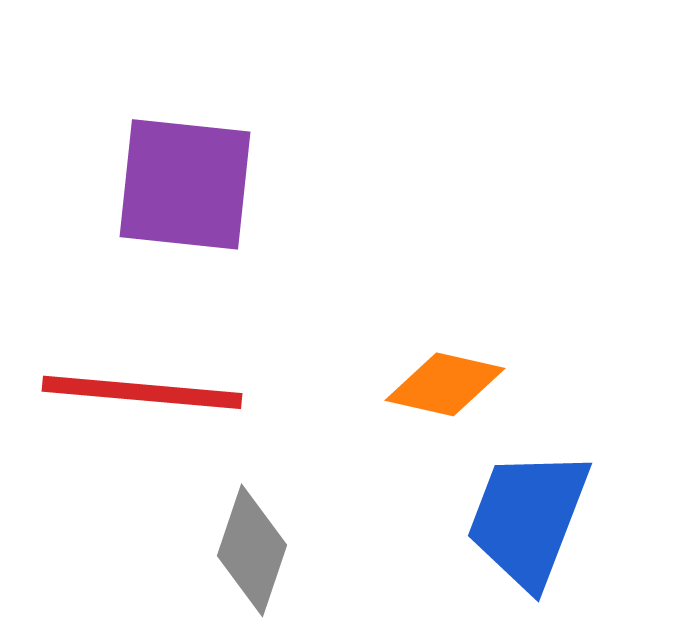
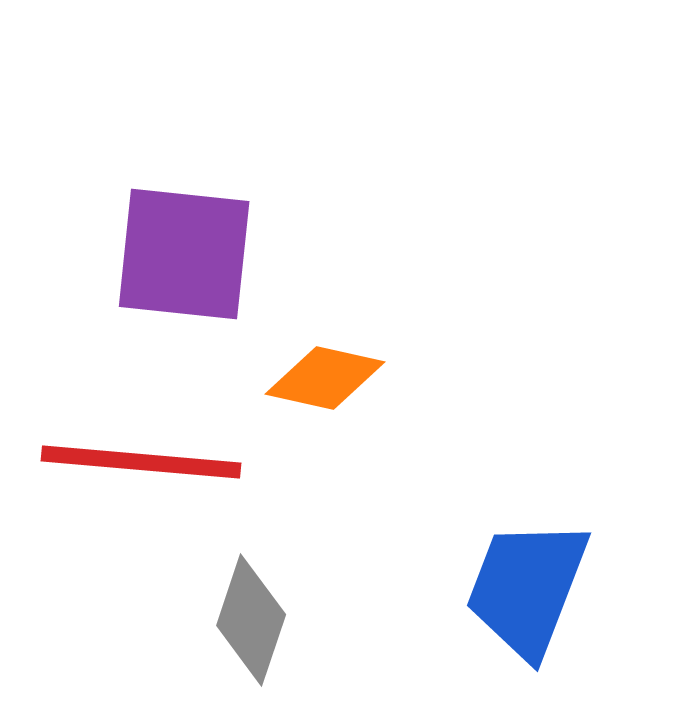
orange diamond: (445, 384) -> (325, 378), moved

